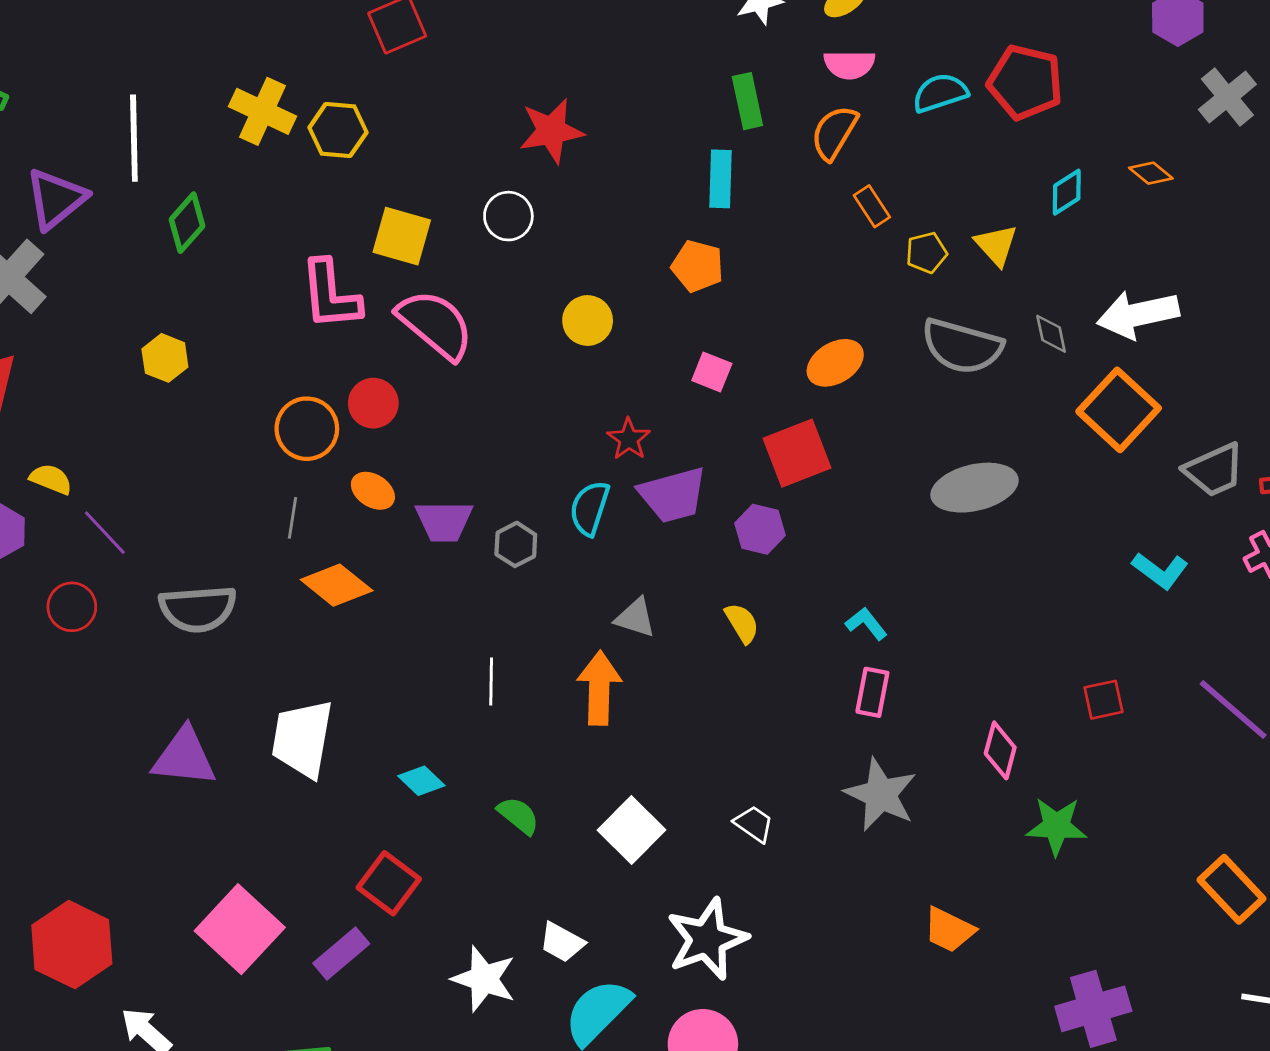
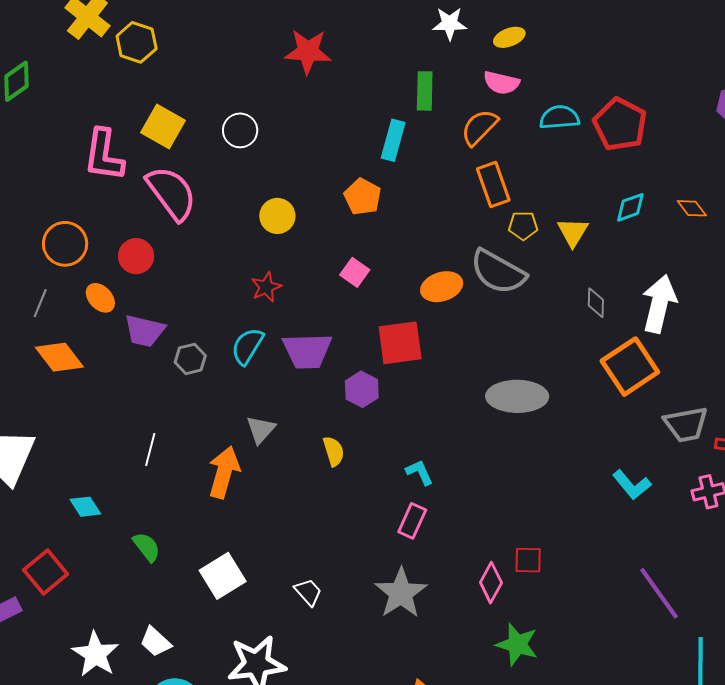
red star: (551, 131) -> (308, 52), moved
orange rectangle: (872, 206) -> (493, 184), size x1.5
white arrow: (1138, 314) -> (659, 304), turned 102
gray semicircle: (962, 346) -> (498, 272), moved
red circle: (373, 403) -> (136, 256), moved
red star: (629, 439) -> (266, 287), moved
gray triangle: (635, 618) -> (261, 430), turned 40
red square: (1104, 700) -> (528, 560), moved

